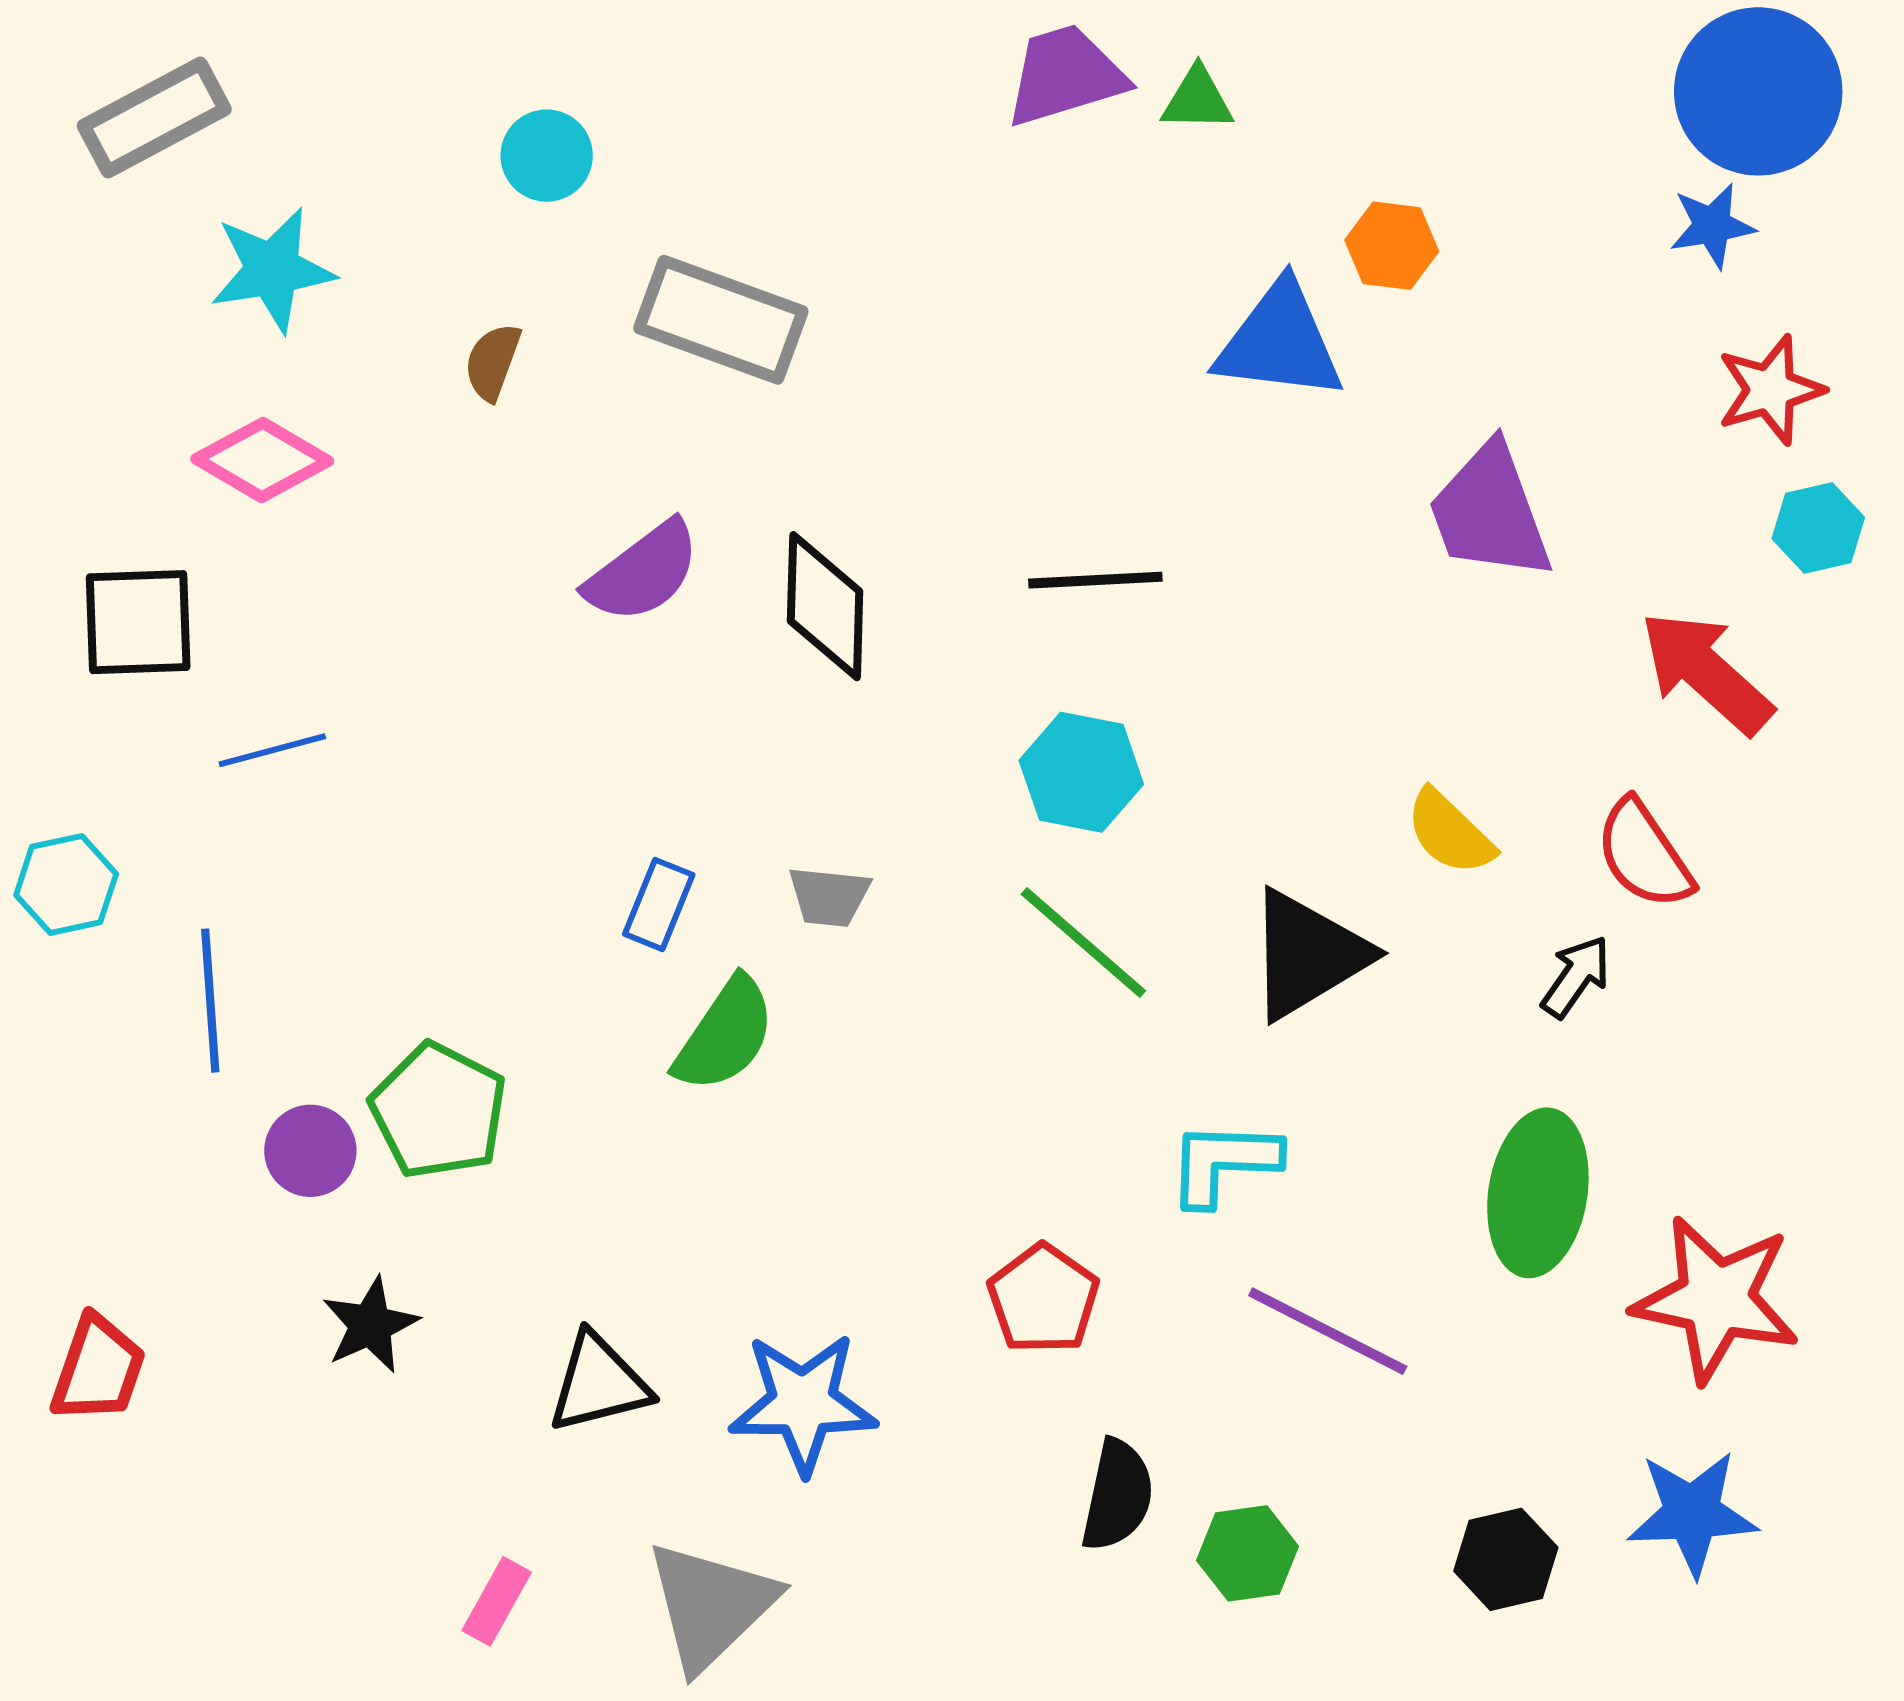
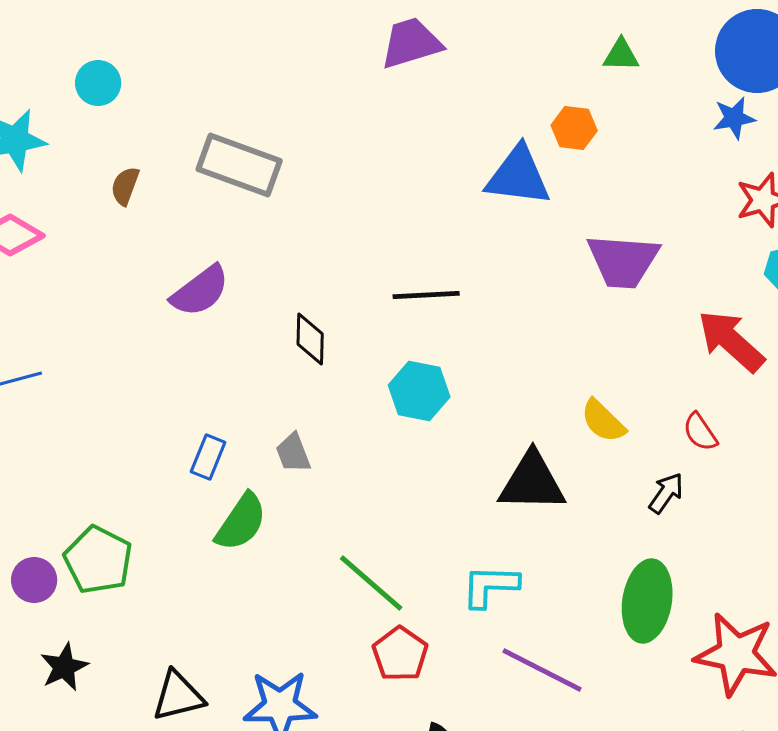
green triangle: (1197, 99) -> (621, 55), moved
cyan circle: (547, 156) -> (98, 83), moved
purple trapezoid: (1490, 512) -> (623, 261), turned -66
black diamond: (825, 606) -> (310, 339), moved, size x0.7
red semicircle: (1644, 854) -> (700, 432), size x0.7
gray trapezoid: (829, 896) -> (293, 453), turned 63
green line: (1083, 943) -> (371, 583), moved
black triangle: (1308, 955) -> (532, 482), turned 32

